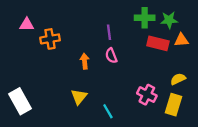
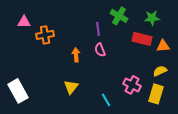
green cross: (145, 18) -> (119, 16), moved, turned 30
orange triangle: (181, 40) -> (163, 46), moved
cyan line: (108, 111) -> (106, 100), moved

